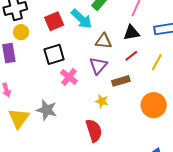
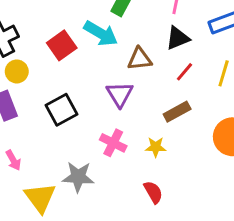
black square: (54, 54) -> (62, 110), moved
purple triangle: (98, 66) -> (120, 94), moved
pink cross: (69, 77) -> (113, 143), moved
red semicircle: (94, 131) -> (153, 192), size x0.7

